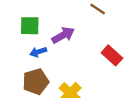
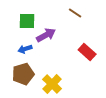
green square: (30, 26) -> (27, 21), moved

